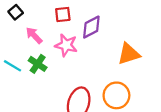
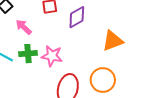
pink star: (66, 45) -> (52, 56), moved
green cross: (38, 64) -> (28, 54), turned -36

